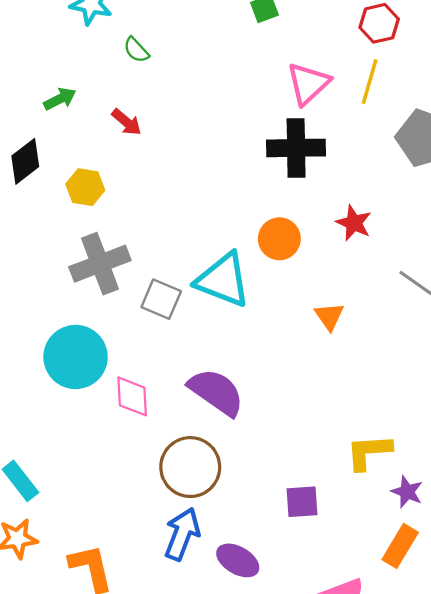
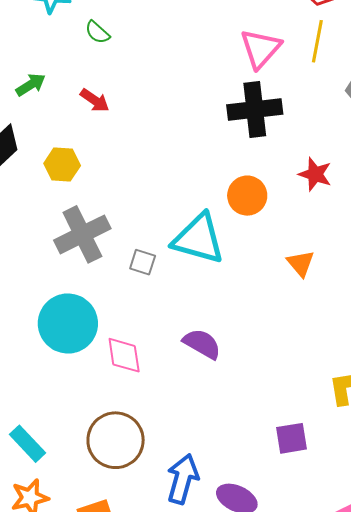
gray square: (161, 299) -> (143, 262), size x0.7
purple semicircle: (216, 392) -> (202, 344), size x0.7
brown circle: (190, 467) -> (116, 440), moved

